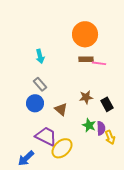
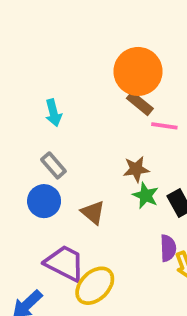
brown rectangle: (86, 59) -> (140, 103), moved, turned 40
brown star: (86, 97) -> (136, 169), moved
green star: (89, 125) -> (146, 195), moved

